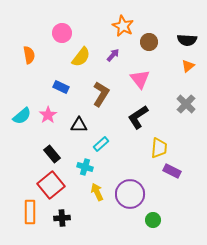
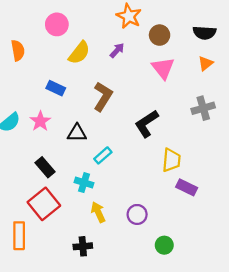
pink triangle: (140, 79) -> (163, 68), moved
gray cross: (186, 104) -> (203, 108), turned 30
purple circle: (130, 194) -> (137, 214), size x0.6
black cross: (62, 218) -> (83, 246), moved

